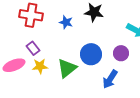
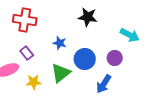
blue star: (66, 22) -> (60, 43), moved
yellow star: (40, 66) -> (34, 82), moved

